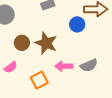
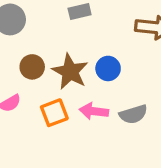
blue circle: (77, 24) -> (108, 68), moved
orange square: (39, 80) -> (54, 113), moved

